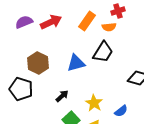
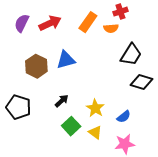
purple semicircle: (24, 22) -> (22, 23), turned -42
black trapezoid: (103, 52) -> (131, 55), moved
blue triangle: (76, 63) -> (66, 60), moved
black pentagon: (21, 89) -> (19, 107), moved

